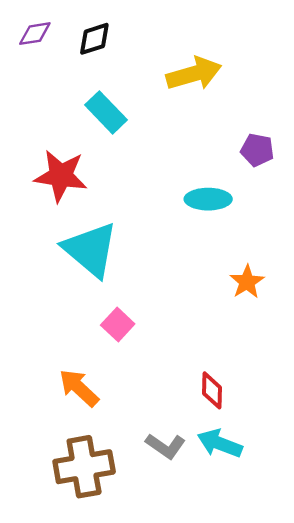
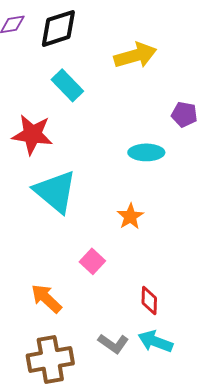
black diamond: (94, 39) -> (58, 28), size x1.5
orange star: (247, 282) -> (130, 216), moved
pink square: (118, 324) -> (92, 261), moved

